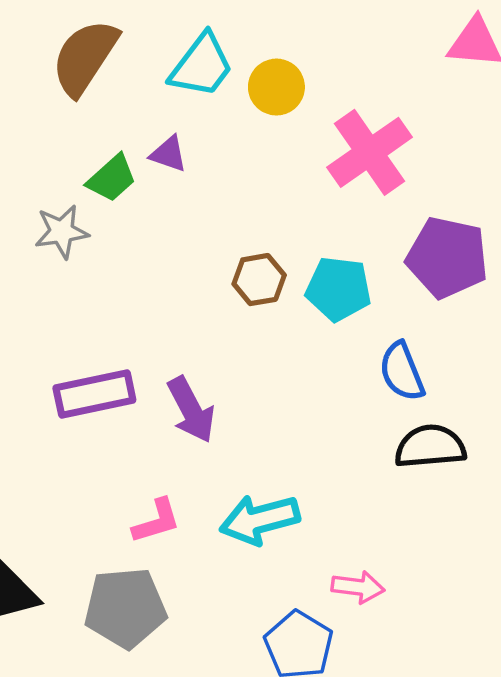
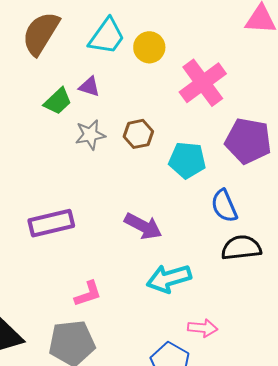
gray star: (62, 232) -> (90, 135), moved
brown hexagon: (259, 280) -> (138, 134), moved
purple arrow: (191, 410) -> (143, 226), moved, turned -33
cyan arrow: (260, 520) -> (169, 278), moved

